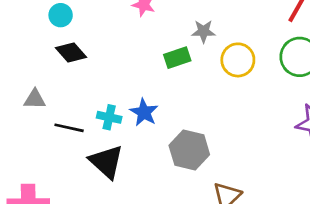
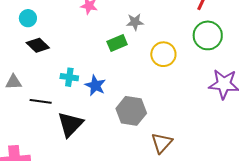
yellow circle: (238, 60) -> (163, 54), moved
cyan cross: (109, 117) -> (69, 77), moved
black triangle: (106, 162) -> (70, 124), turned 36

